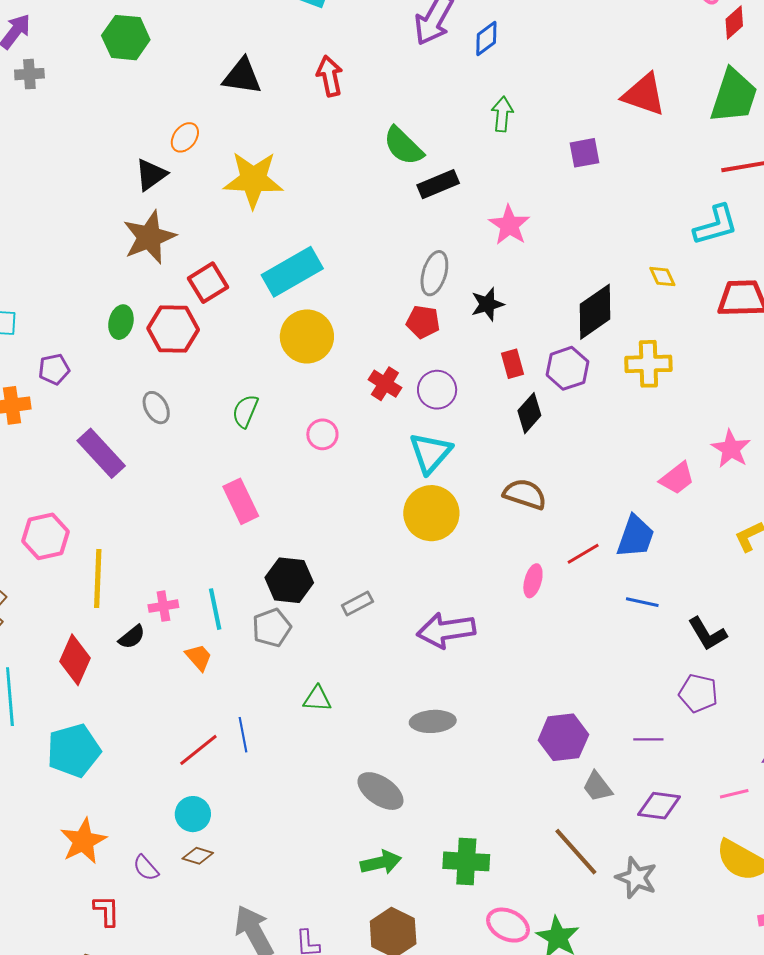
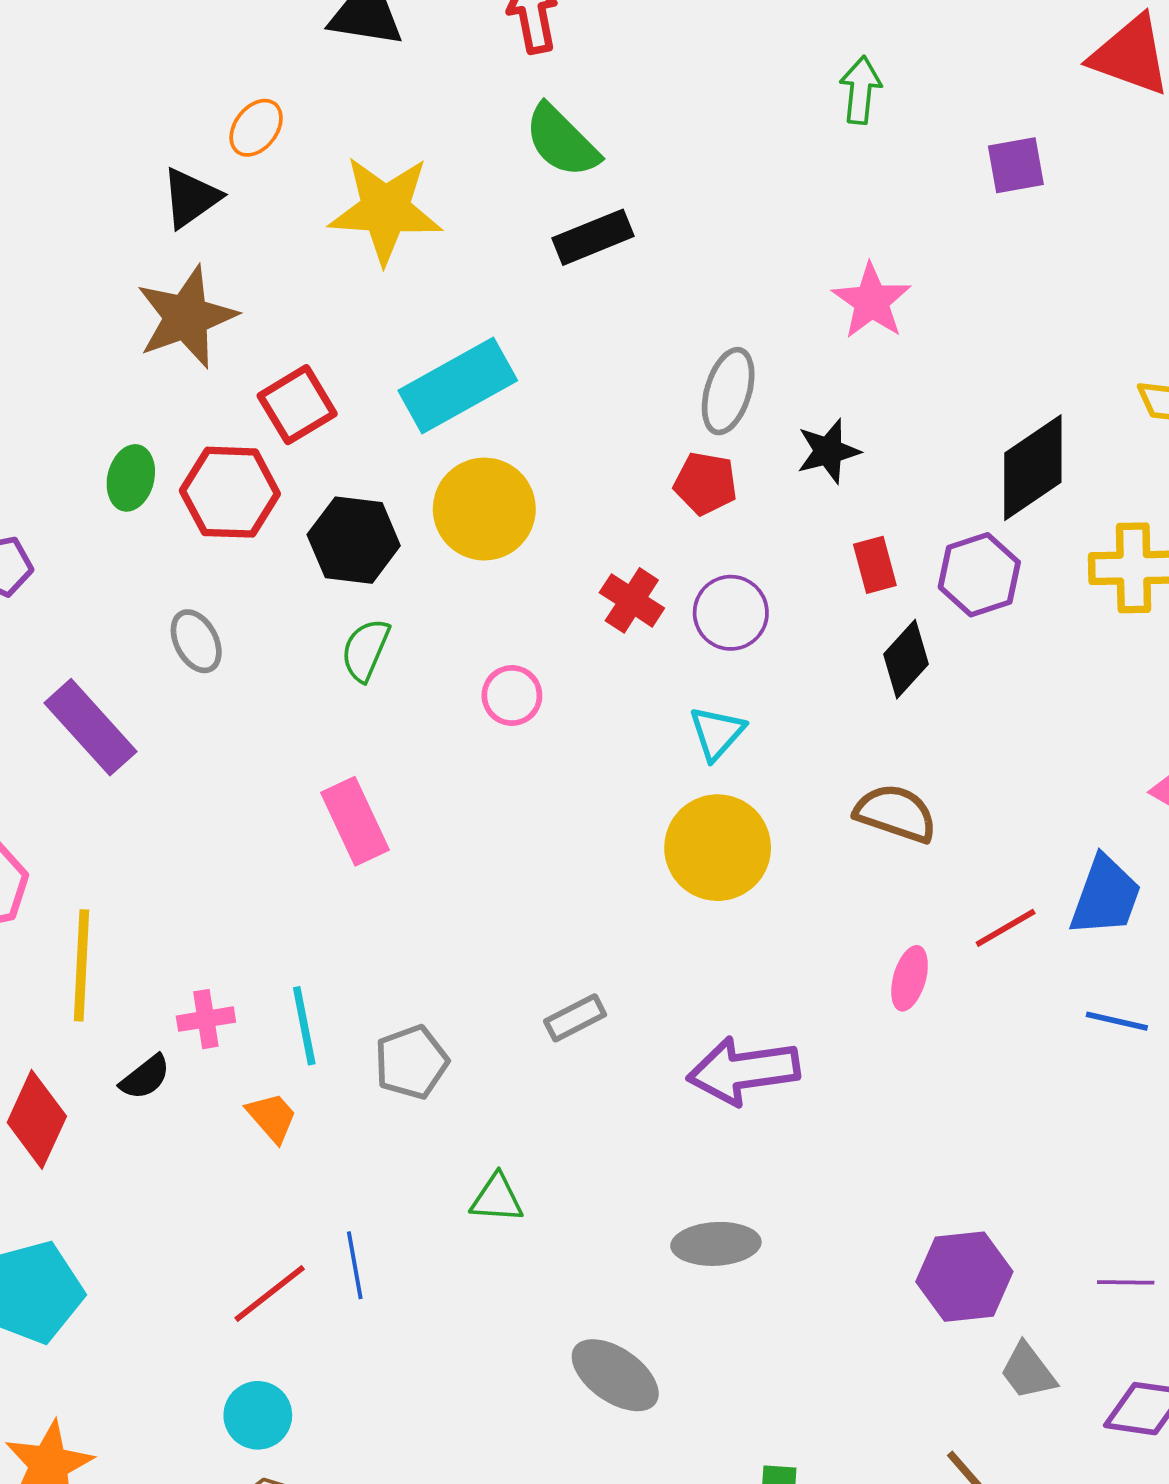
green semicircle: (403, 146) -> (562, 141), moved
black rectangle: (438, 184) -> (593, 237), moved
cyan triangle: (430, 453) -> (717, 733), size x0.7
black hexagon: (289, 580) -> (354, 540), moved

